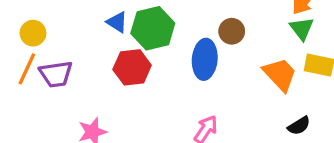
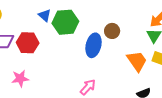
red hexagon: (132, 67) -> (28, 43), moved

